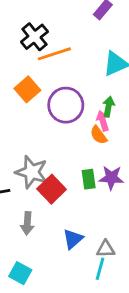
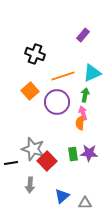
black cross: (34, 37) -> (35, 54), turned -30
orange line: (54, 54) -> (63, 76), moved
green arrow: (109, 107) -> (85, 95), moved
orange semicircle: (99, 135) -> (80, 123), turned 40

